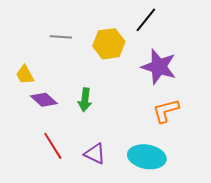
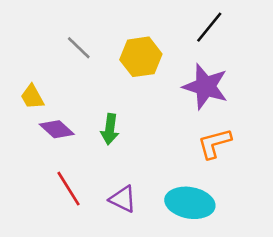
black line: (146, 20) -> (209, 27), moved
gray line: (61, 37) -> (79, 48), turned 40

